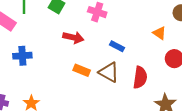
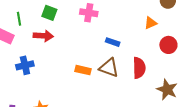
orange triangle: (159, 33) -> (151, 23), turned -48
red arrow: (73, 37) -> (43, 36), moved

